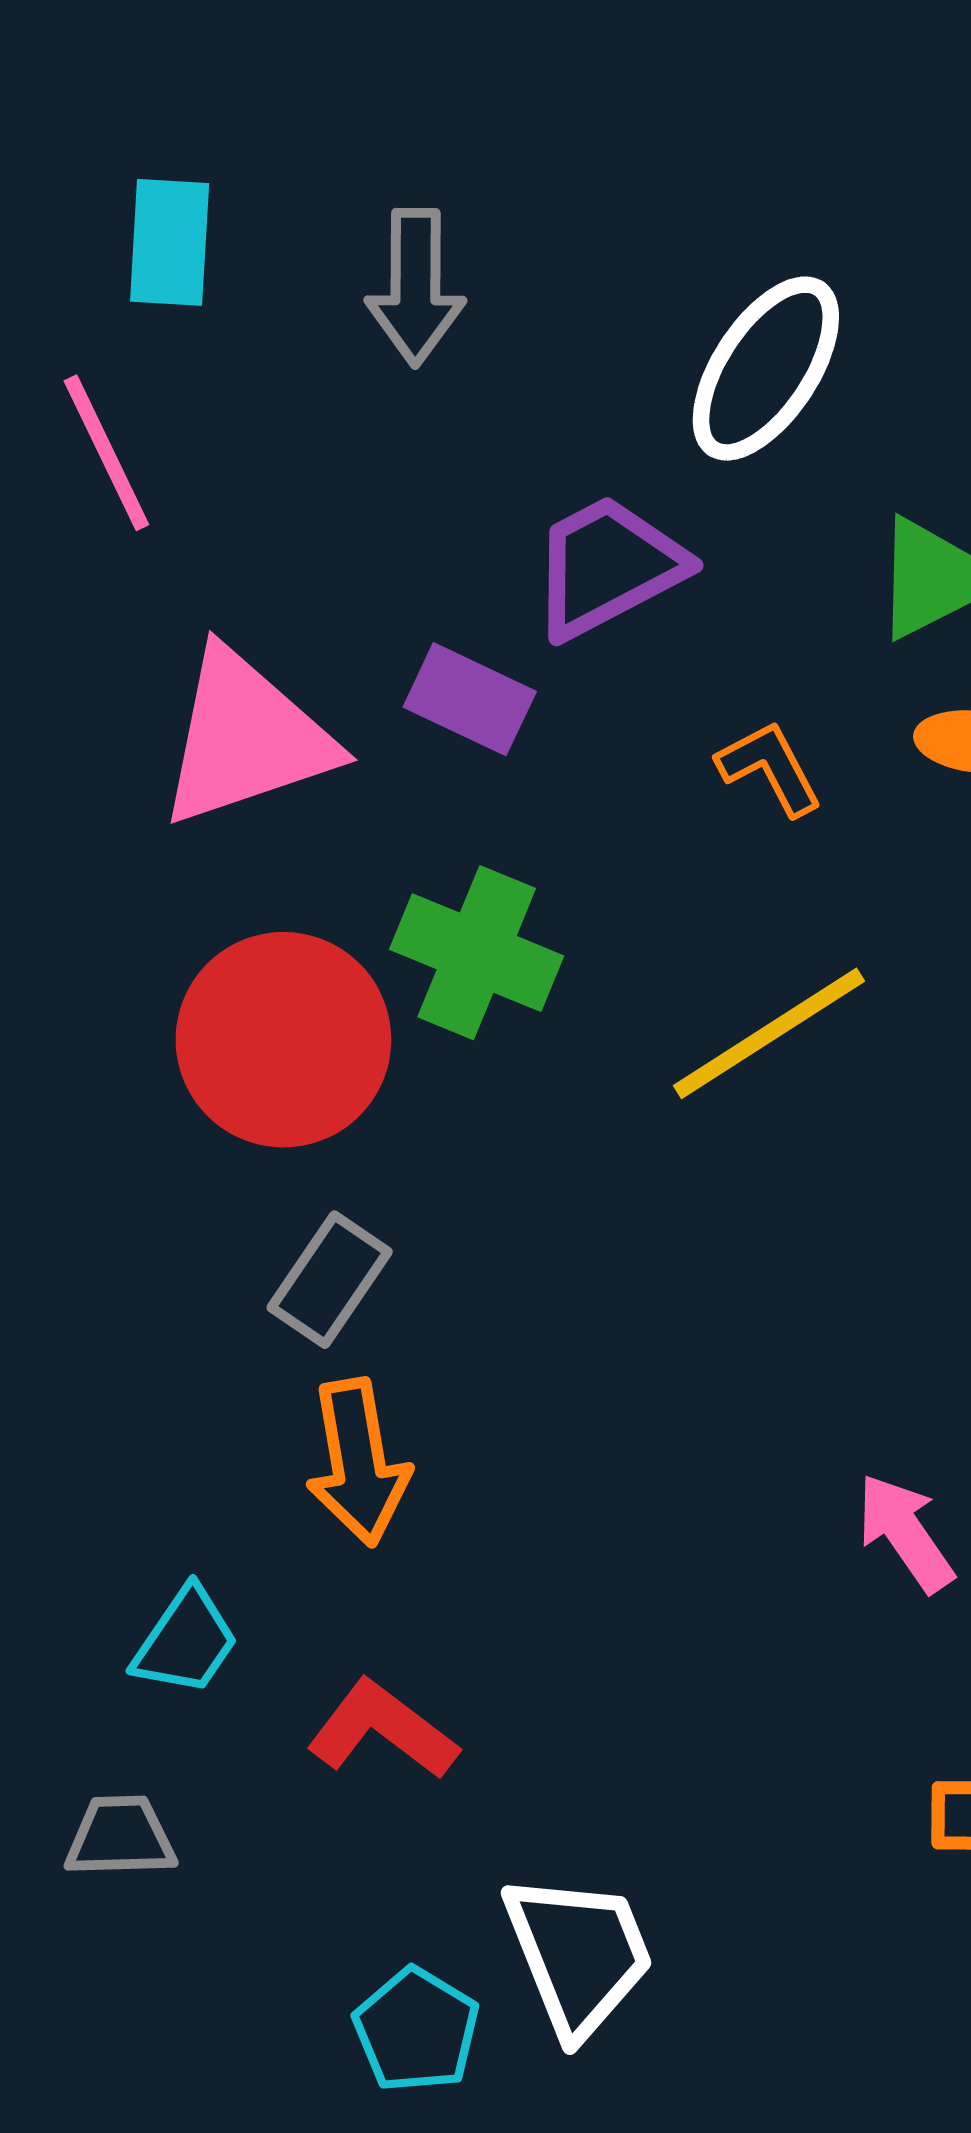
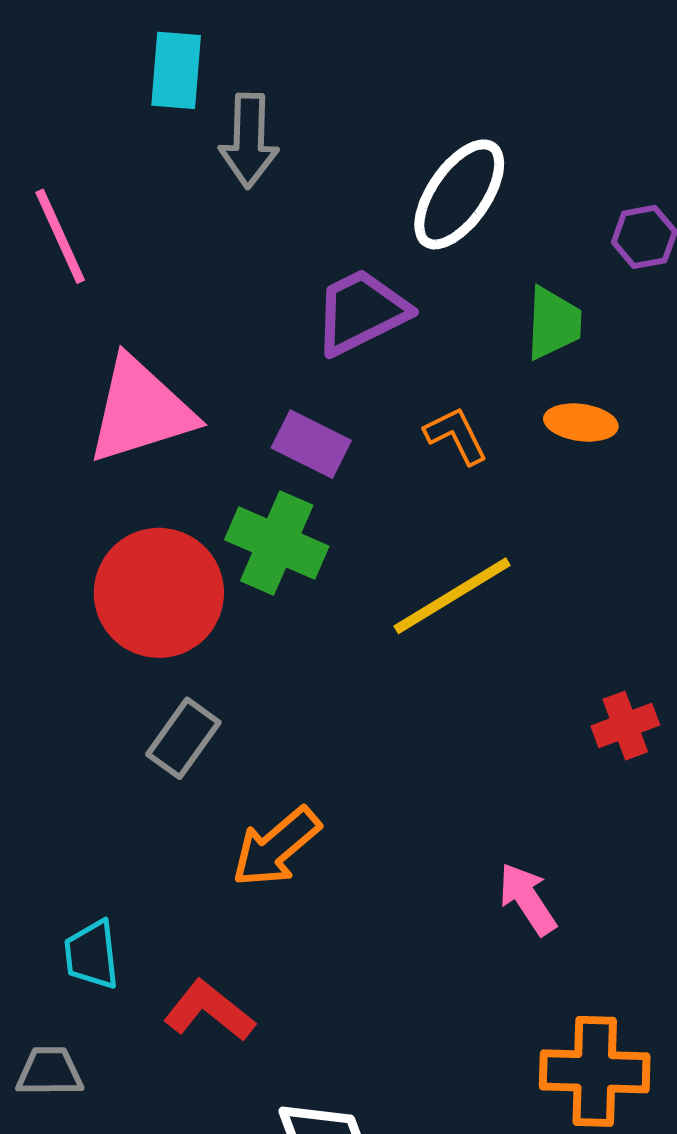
cyan rectangle: (170, 242) -> (176, 70), moved
purple rectangle: (470, 699) -> (311, 444), moved
orange arrow: (358, 1462) -> (276, 847), moved, turned 58
cyan trapezoid: (186, 1641) -> (92, 955), turned 138

